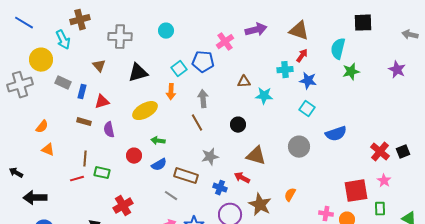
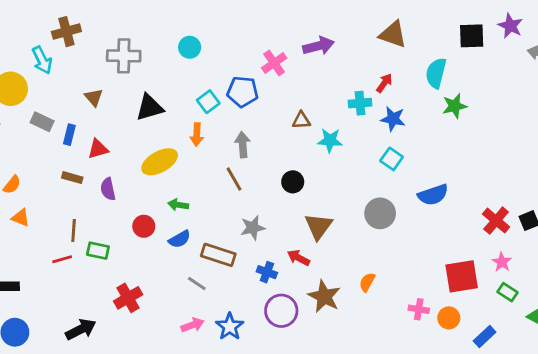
brown triangle: (299, 31) -> (393, 34), moved
purple star: (397, 70) -> (510, 26), moved
brown triangle: (256, 156) -> (318, 226), turned 50
green rectangle: (380, 209) -> (508, 292), moved, turned -56

